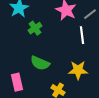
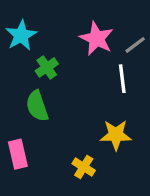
green semicircle: (40, 63) -> (37, 106), moved, turned 48

